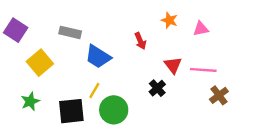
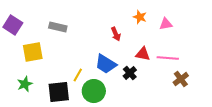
blue trapezoid: (98, 57) -> (106, 64), moved
yellow square: (40, 63) -> (33, 52), turned 30
red triangle: (173, 65) -> (143, 54), turned -42

